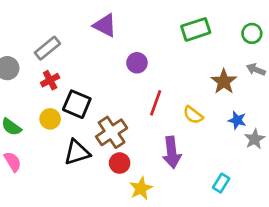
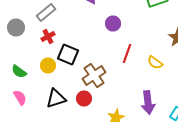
black triangle: (77, 152) -> (56, 98), moved
purple arrow: (172, 152) -> (148, 102), moved
red circle: (120, 163) -> (84, 98), moved

